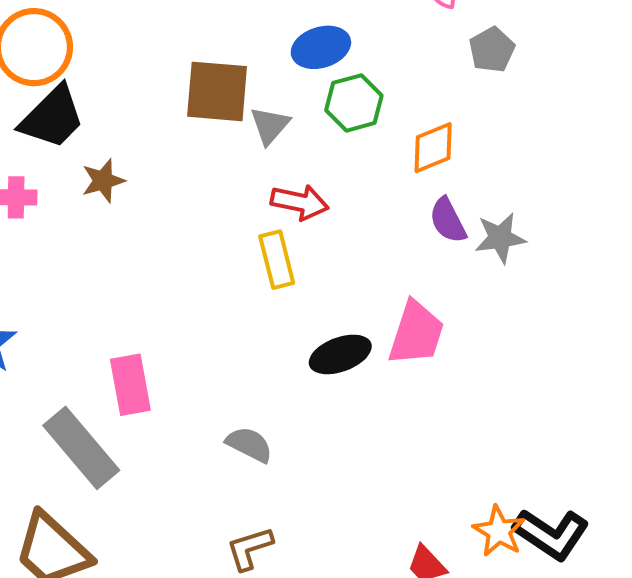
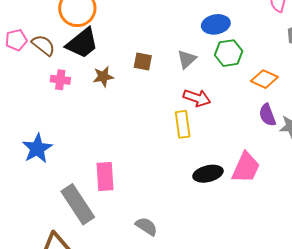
brown square: (217, 91) -> (143, 61), moved, size x0.6
orange diamond: (433, 148) -> (264, 79), turned 40
gray semicircle: (249, 445) -> (146, 226), moved

